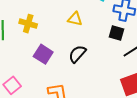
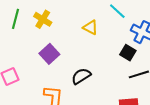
black semicircle: (77, 54) -> (81, 76), moved

